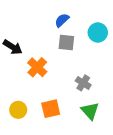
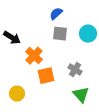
cyan circle: (98, 33) -> (88, 34), moved
orange square: (51, 109) -> (46, 76), moved

